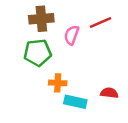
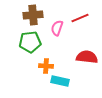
red semicircle: (109, 93) -> (87, 57), moved, size x1.5

